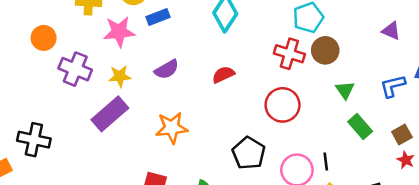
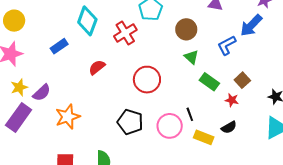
blue rectangle: (158, 17) -> (59, 46), moved
brown circle: (325, 50) -> (186, 29), moved
red cross: (289, 54) -> (125, 33), moved, turned -35
purple semicircle: (167, 69) -> (42, 93), moved
red star: (406, 160) -> (232, 100), moved

